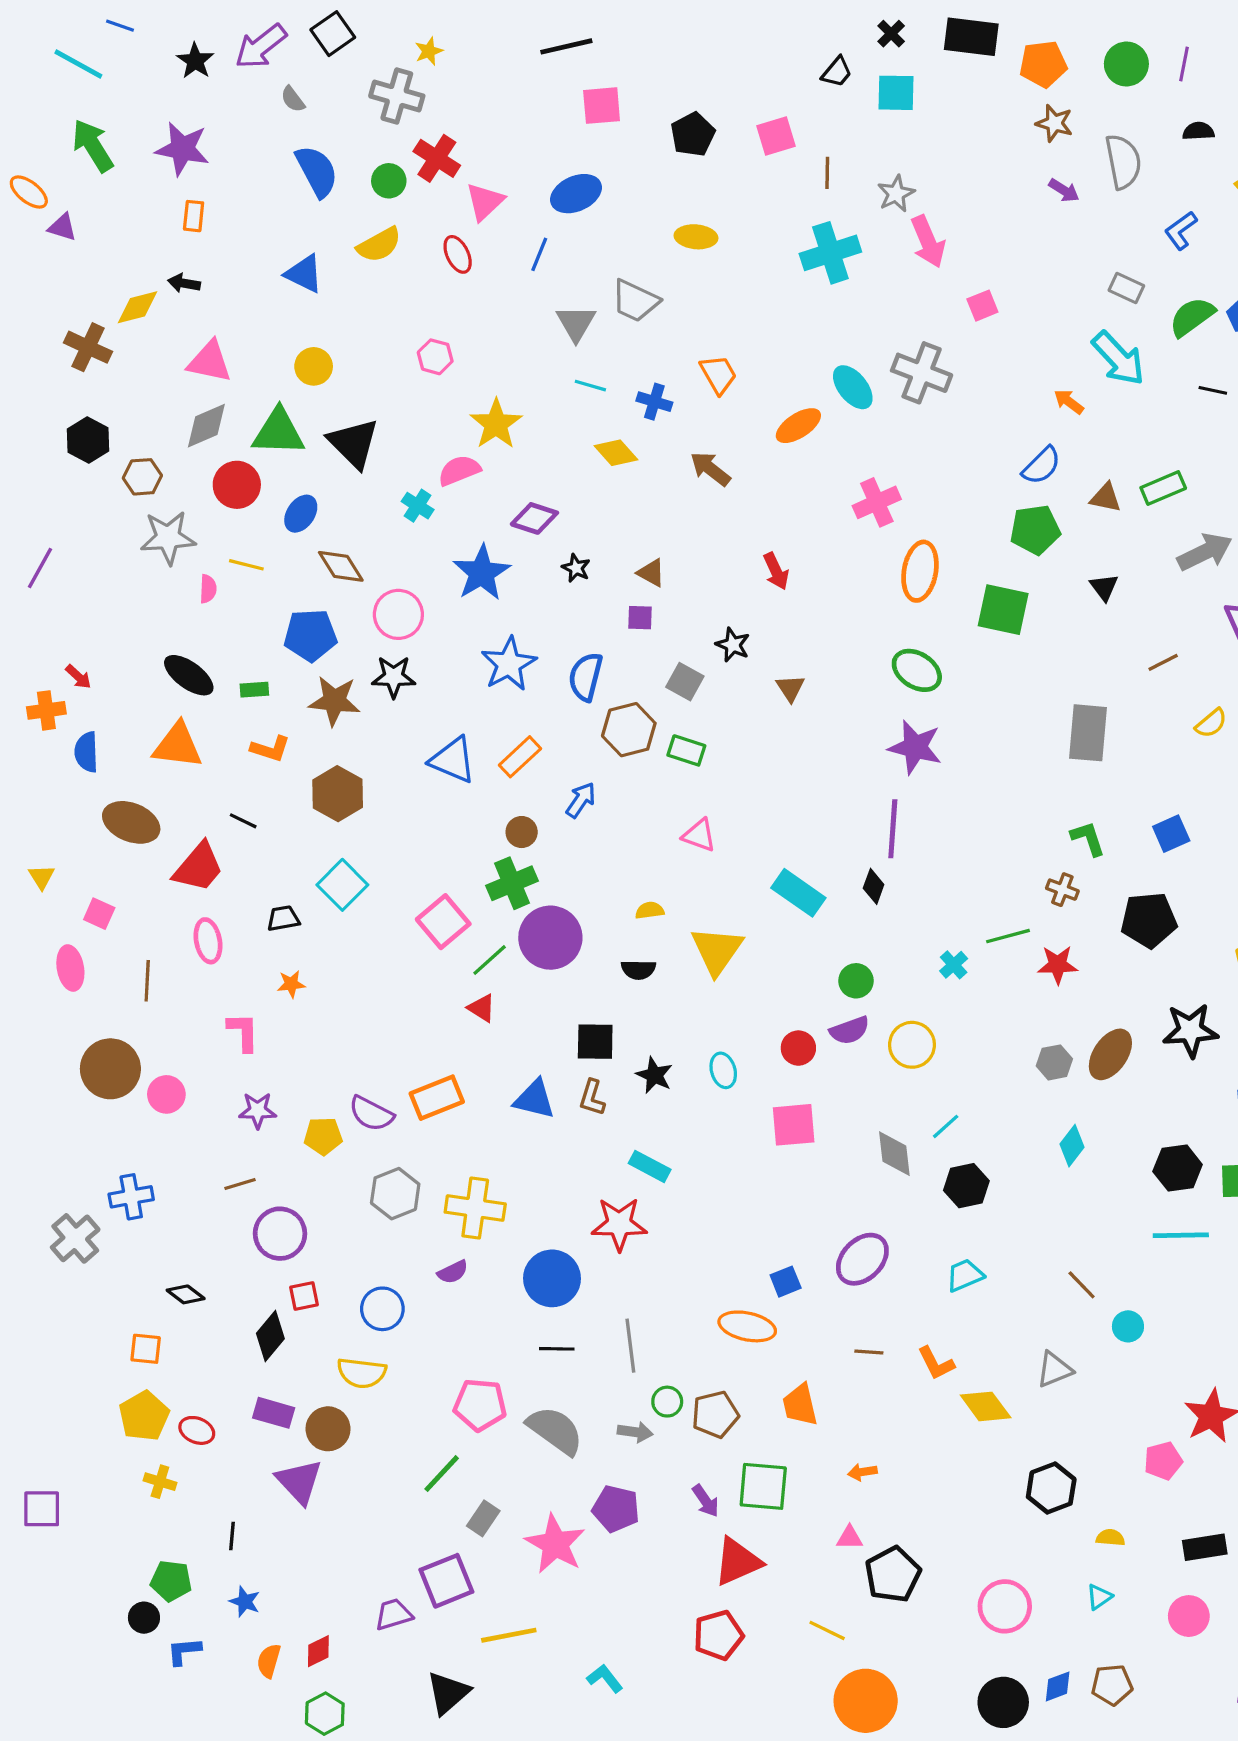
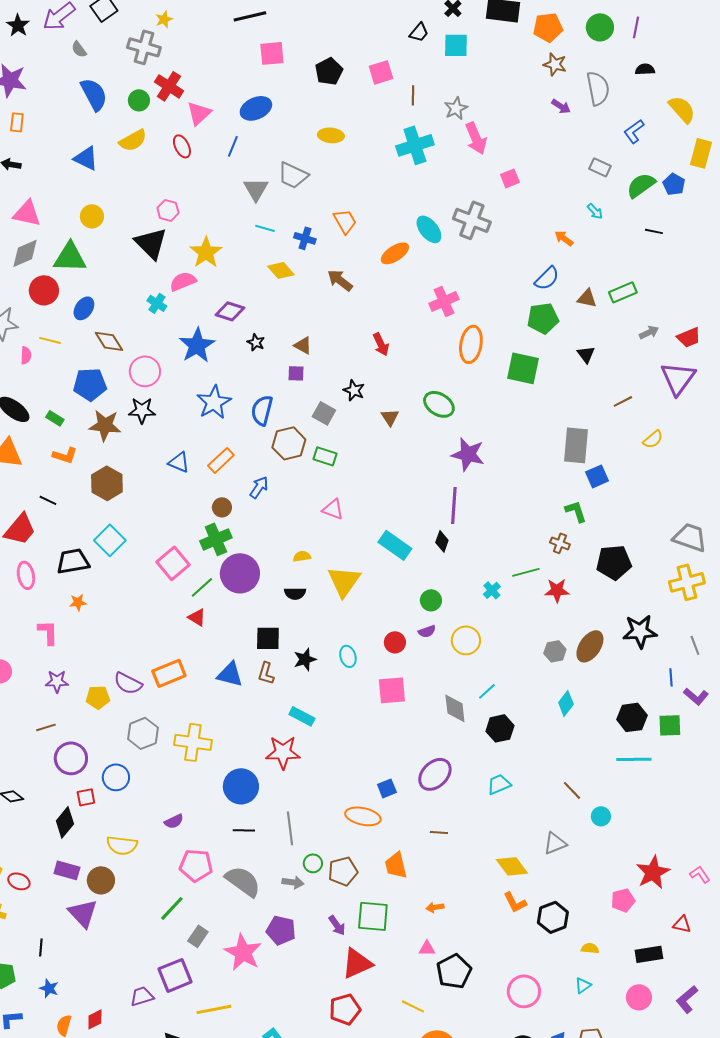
cyan arrow: (1118, 358) -> (595, 211), size x0.5
black triangle: (354, 443) -> (151, 243), moved
gray arrow: (1205, 552) -> (649, 332), size x0.6
green ellipse: (917, 670) -> (439, 404), moved
green rectangle: (254, 690) -> (55, 418), turned 36
blue triangle: (453, 760) -> (179, 462), size x0.7
blue square: (1171, 834) -> (597, 476), moved
black trapezoid: (283, 918) -> (73, 561), size x1.6
purple semicircle: (850, 1030) -> (427, 631), size x0.7
black star: (654, 1075) -> (305, 659), turned 30
purple semicircle: (453, 1272) -> (174, 821), moved
blue circle: (382, 1309) -> (116, 777), moved
orange L-shape: (936, 1363) -> (515, 902), moved

